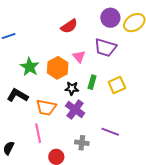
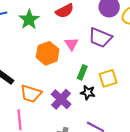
green star: (30, 67) -> (29, 19), moved
black star: (72, 88) -> (88, 92), moved

